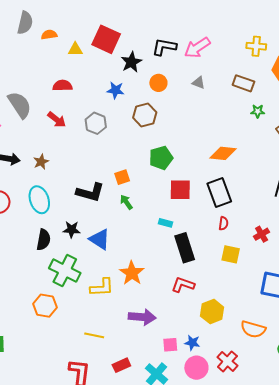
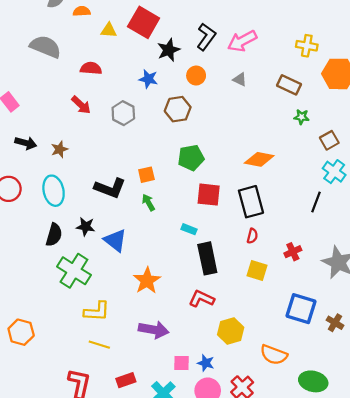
black L-shape: (164, 47) -> (206, 37), turned 110
gray semicircle: (20, 105) -> (45, 47), moved, turned -40
yellow L-shape: (102, 287) -> (97, 311), moved
orange hexagon: (45, 306) -> (21, 332), moved

